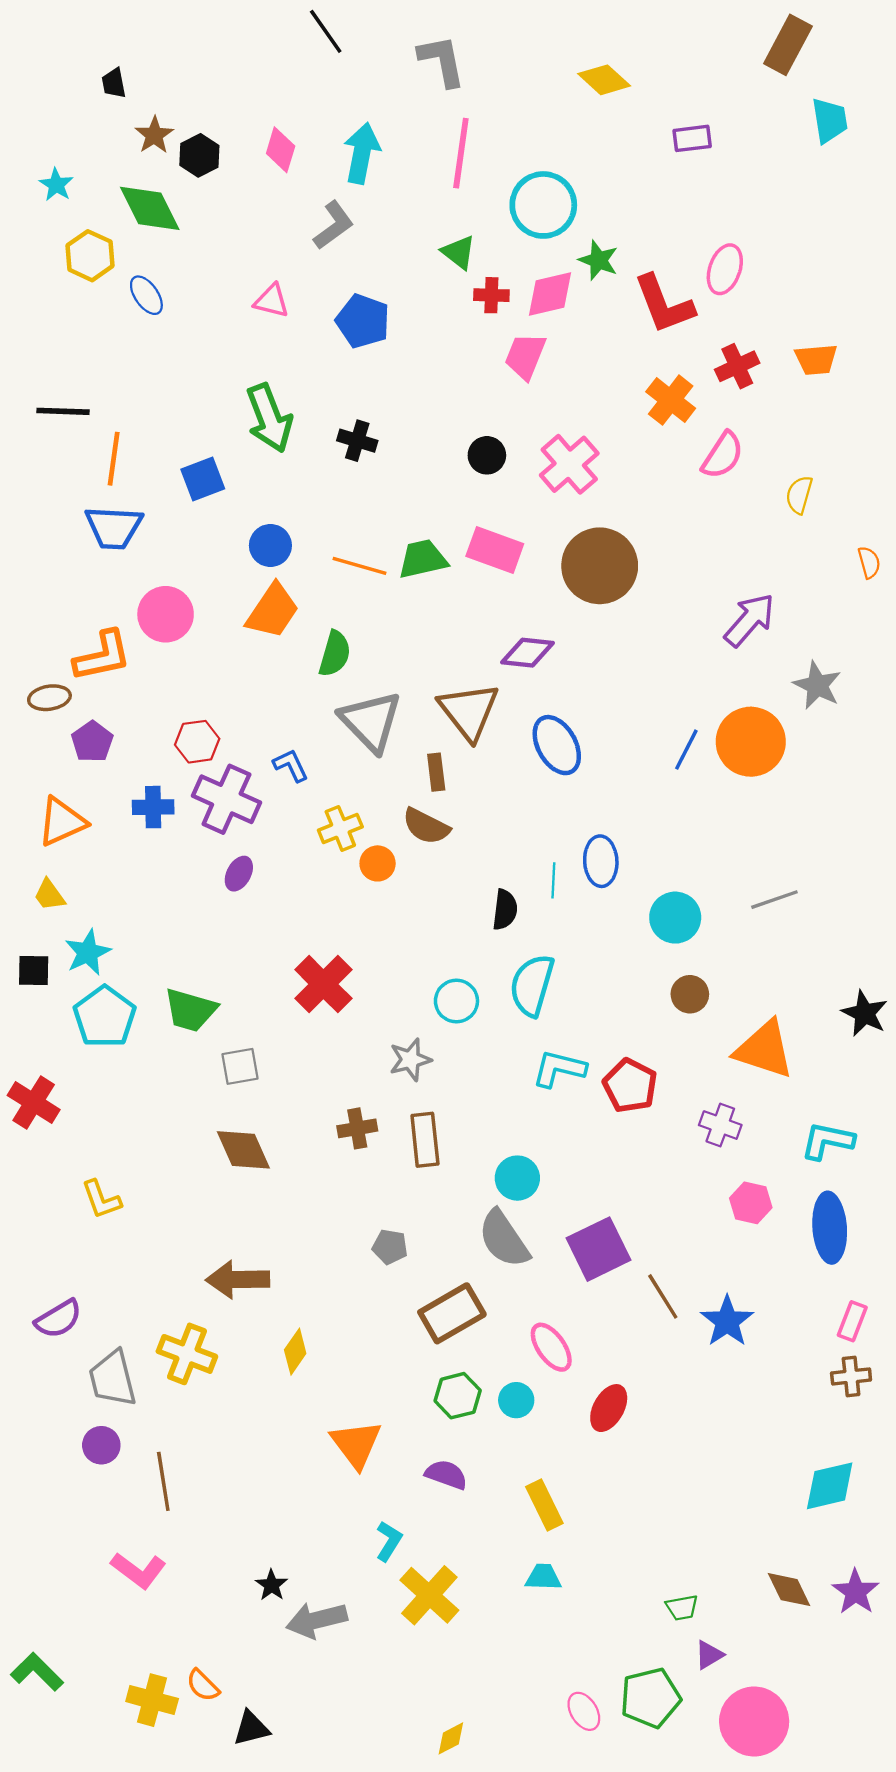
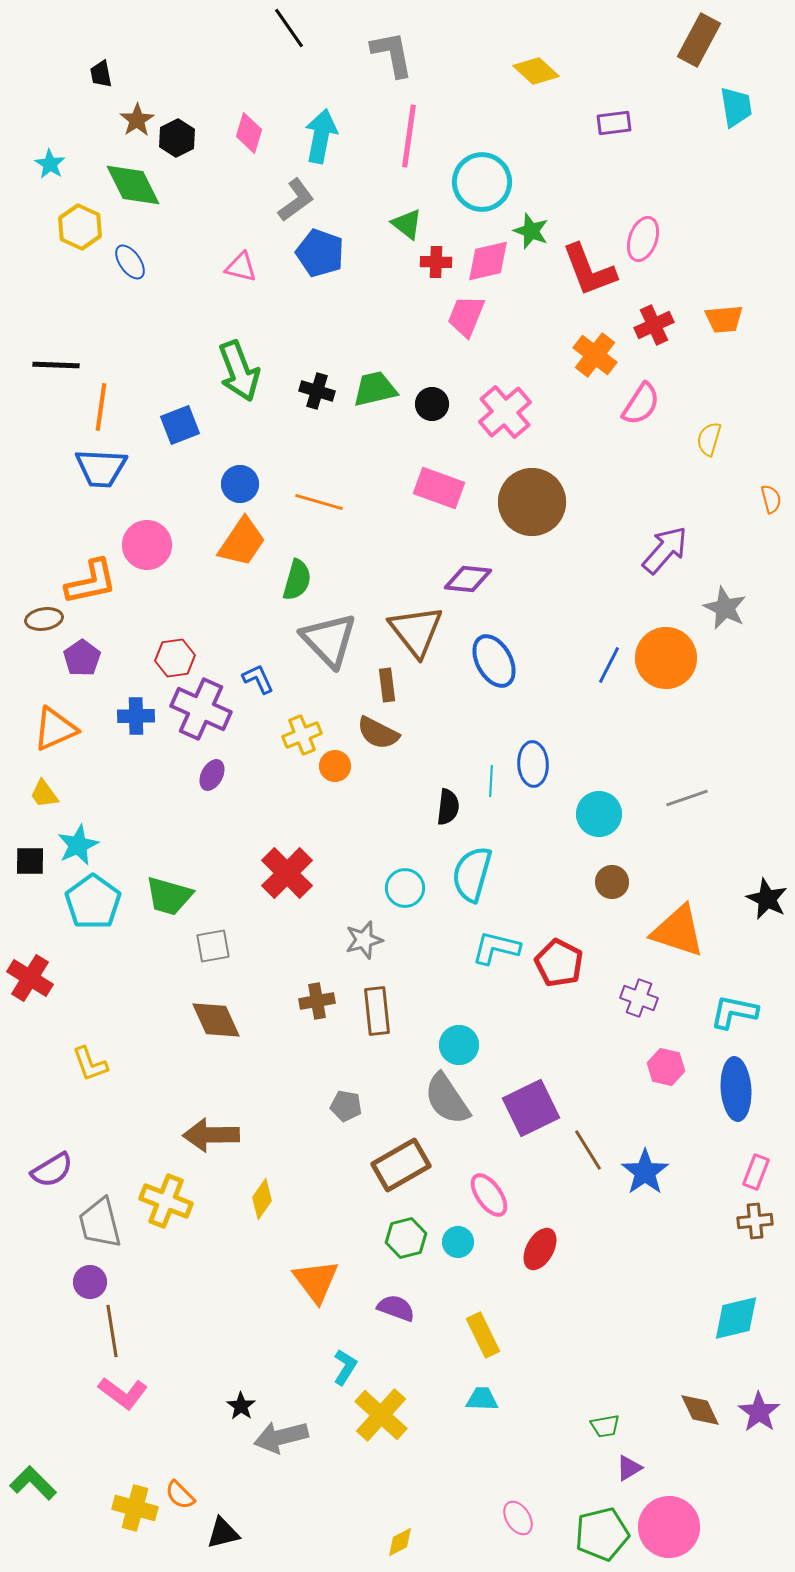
blue pentagon: (363, 321) -> (320, 253), moved
green trapezoid: (423, 559) -> (375, 389), moved
brown line: (163, 1481) -> (112, 1331), moved
green pentagon: (650, 1698) -> (602, 1534), moved

